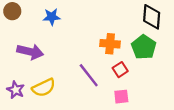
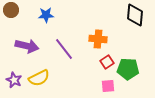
green pentagon: (144, 47) -> (128, 69), moved, turned -30
purple line: (89, 75) -> (64, 49), moved

